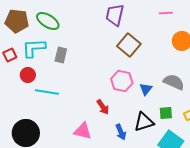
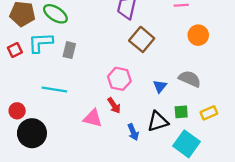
red circle: (28, 75) -> (17, 111), moved
pink hexagon: (122, 81) -> (119, 79), moved
pink triangle: (83, 131) -> (93, 118), moved

